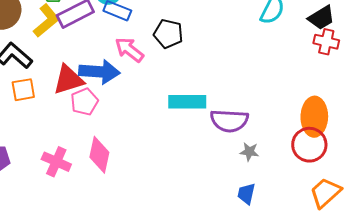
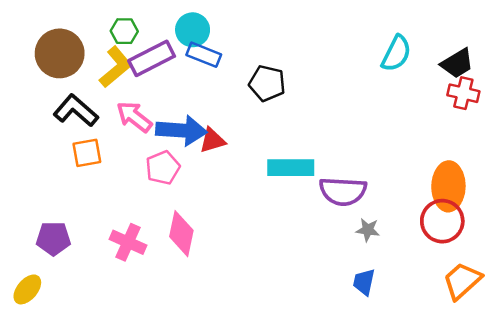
pink arrow: (129, 50) -> (134, 117), moved
red triangle: (68, 80) -> (212, 140), moved, size x0.7

